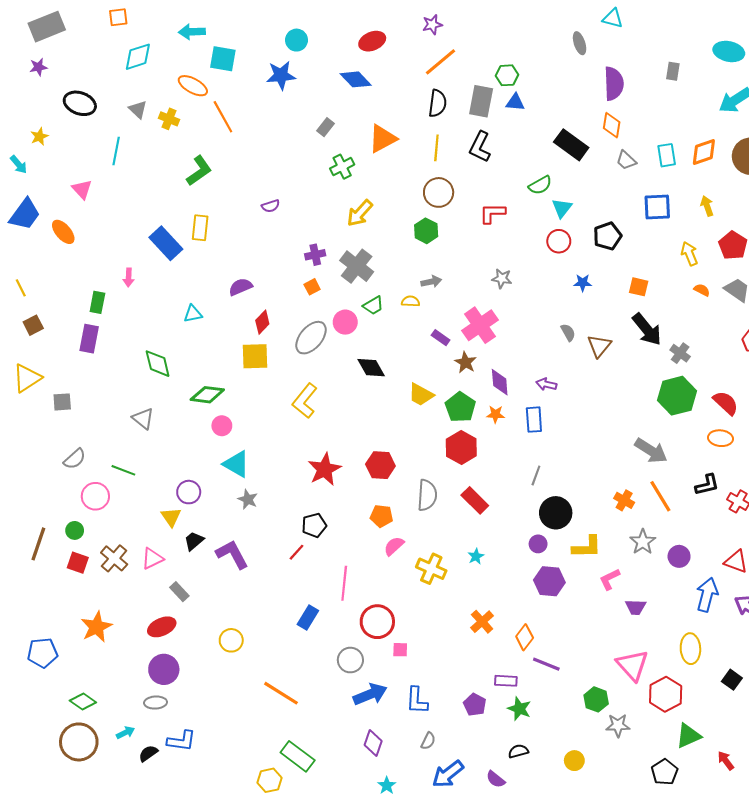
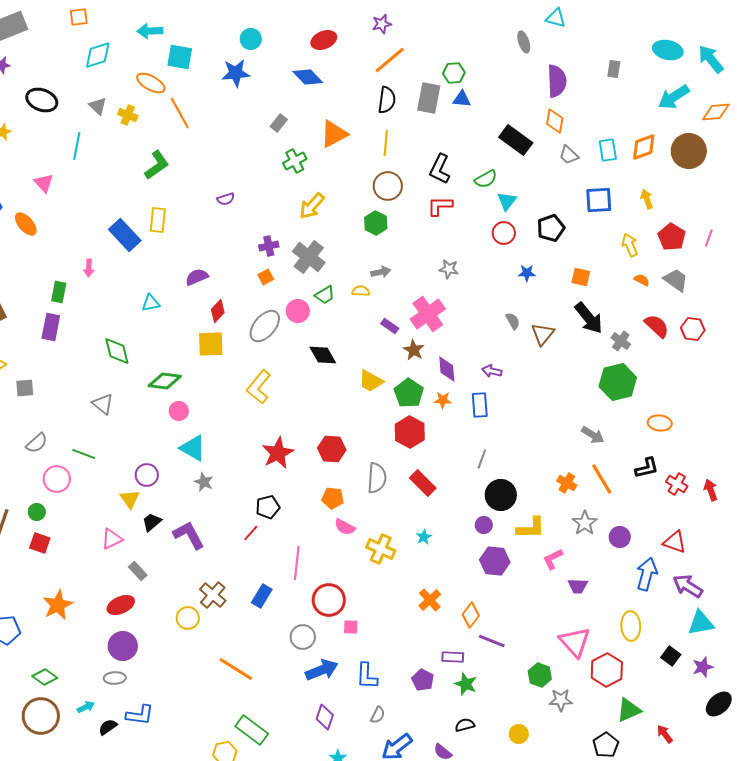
black L-shape: (480, 147) -> (440, 169), moved
red semicircle: (726, 403) -> (657, 326), moved
gray arrow: (651, 451) -> (593, 435), size x0.7
pink semicircle: (394, 546) -> (345, 527), turned -110
brown cross: (114, 558) -> (213, 595), moved

